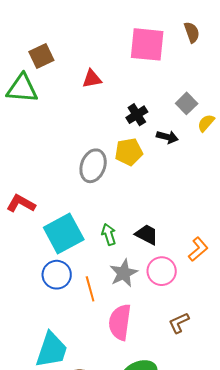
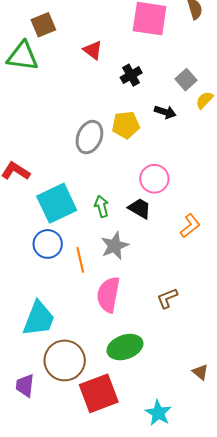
red triangle: (92, 79) -> (93, 50), turned 45
black cross: (137, 115) -> (131, 75), moved
pink circle: (162, 271) -> (154, 179), moved

